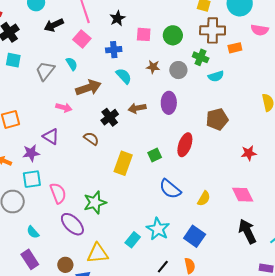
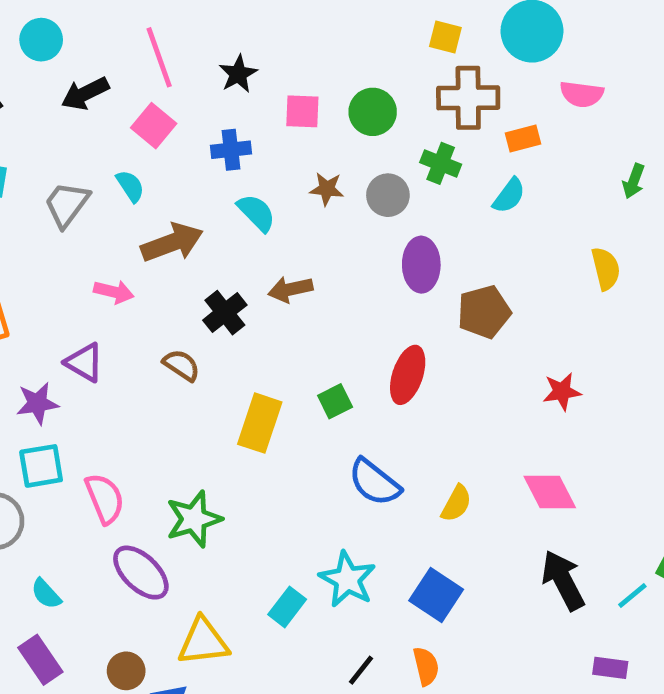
cyan semicircle: (216, 76) -> (509, 196), moved, turned -35
purple ellipse: (169, 103) -> (421, 265), moved

